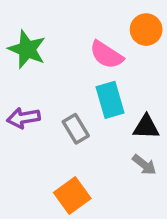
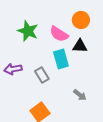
green star: (27, 49) -> (28, 31), moved
black triangle: (146, 127) -> (80, 46), moved

